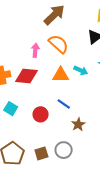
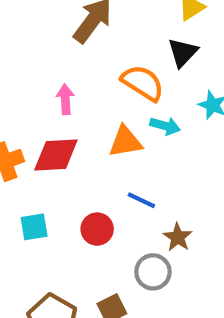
orange semicircle: (58, 44) -> (143, 83), moved
cyan square: (11, 109) -> (34, 227), turned -32
gray circle: (64, 150) -> (153, 272), moved

